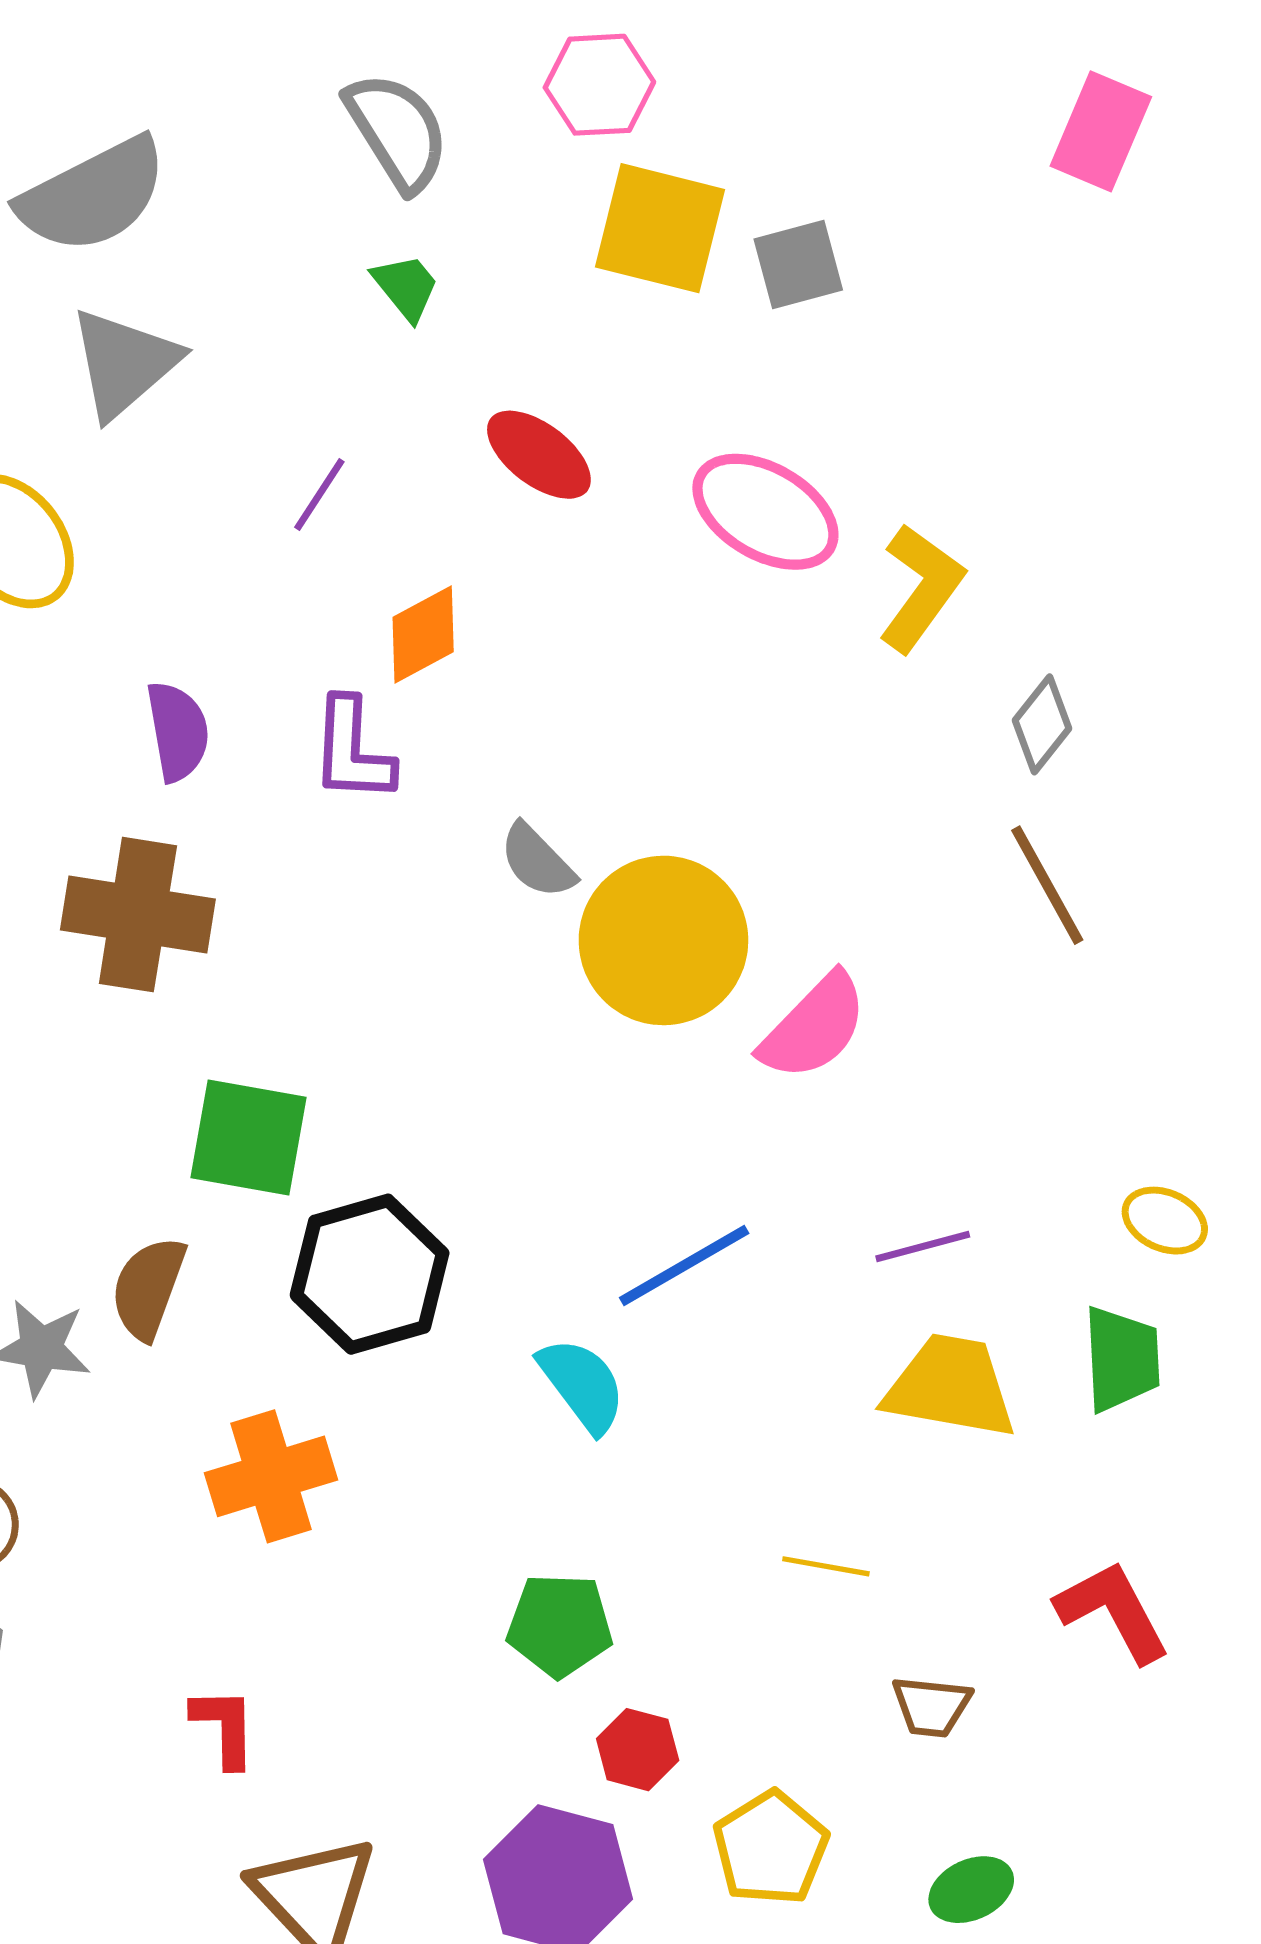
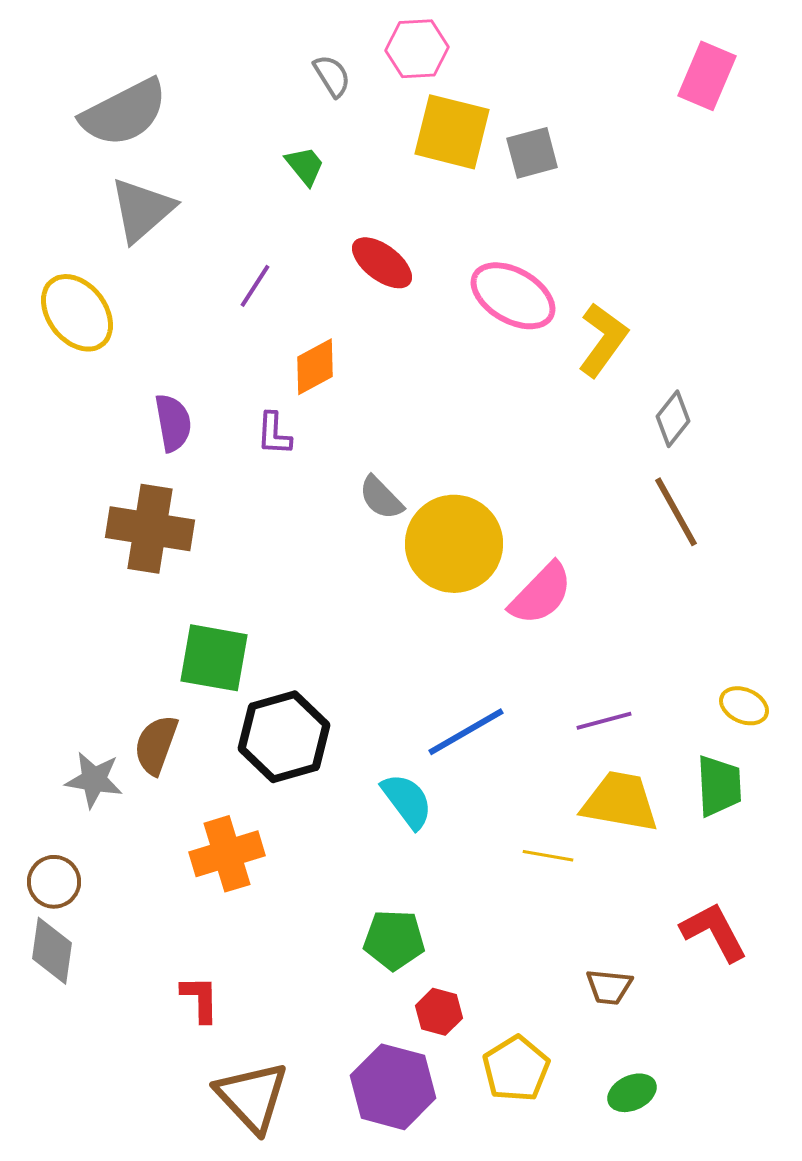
gray semicircle: (397, 131) -> (332, 76), moved, size x0.6
purple L-shape: (352, 750) -> (274, 434), size x0.7
yellow line: (826, 1566) -> (548, 856), moved

